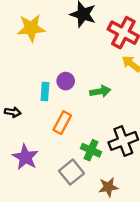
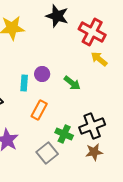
green arrow: (100, 91) -> (72, 83), turned 48
brown star: (108, 187) -> (94, 152), moved

